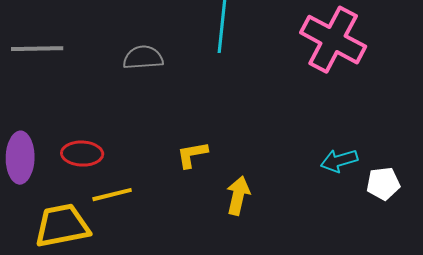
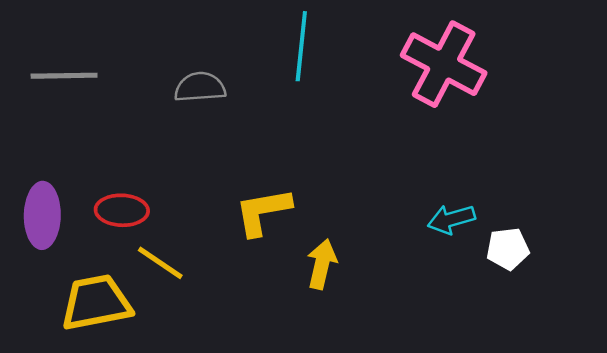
yellow L-shape: (192, 155) -> (263, 212), size x1.4
yellow line: (112, 195) -> (160, 263), turned 48

